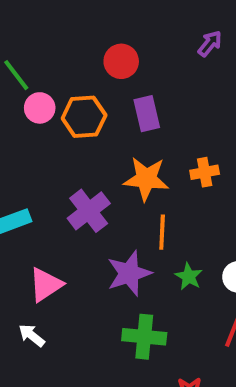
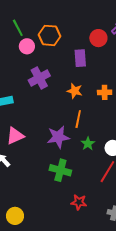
red circle: (121, 61) -> (98, 38), moved
orange hexagon: (84, 117) -> (49, 35), moved
orange star: (146, 179) -> (75, 91), size x0.7
purple cross: (89, 211) -> (39, 78), moved

